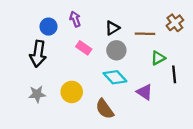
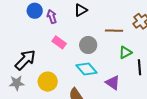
blue circle: (48, 27) -> (35, 11), moved
black triangle: (112, 28) -> (81, 10), moved
black arrow: (38, 54) -> (25, 60), moved, turned -145

